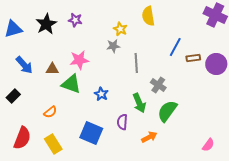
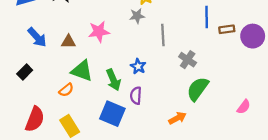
blue line: (175, 47) -> (207, 17), turned -30
green triangle: (71, 84) -> (82, 71), moved
blue star: (101, 94) -> (138, 66), moved
green arrow: (139, 103) -> (113, 80), moved
purple semicircle: (122, 122) -> (136, 96), moved
pink semicircle: (208, 145) -> (244, 107), moved

